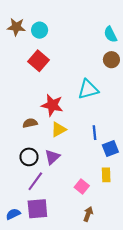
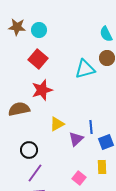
cyan triangle: (88, 89) -> (85, 69), moved
red star: (52, 105) -> (42, 90), moved, turned -30
brown semicircle: (30, 123) -> (19, 109), moved, size x1.5
purple triangle: (52, 157) -> (76, 139), moved

